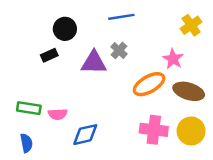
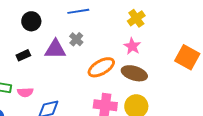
black rectangle: (49, 55) -> (23, 55), moved
pink star: (173, 59) -> (132, 46), moved

